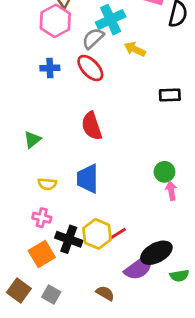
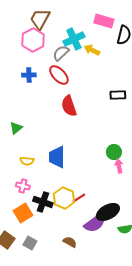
yellow arrow: (135, 49) -> (92, 50), moved
red semicircle: (92, 126) -> (69, 106), moved

